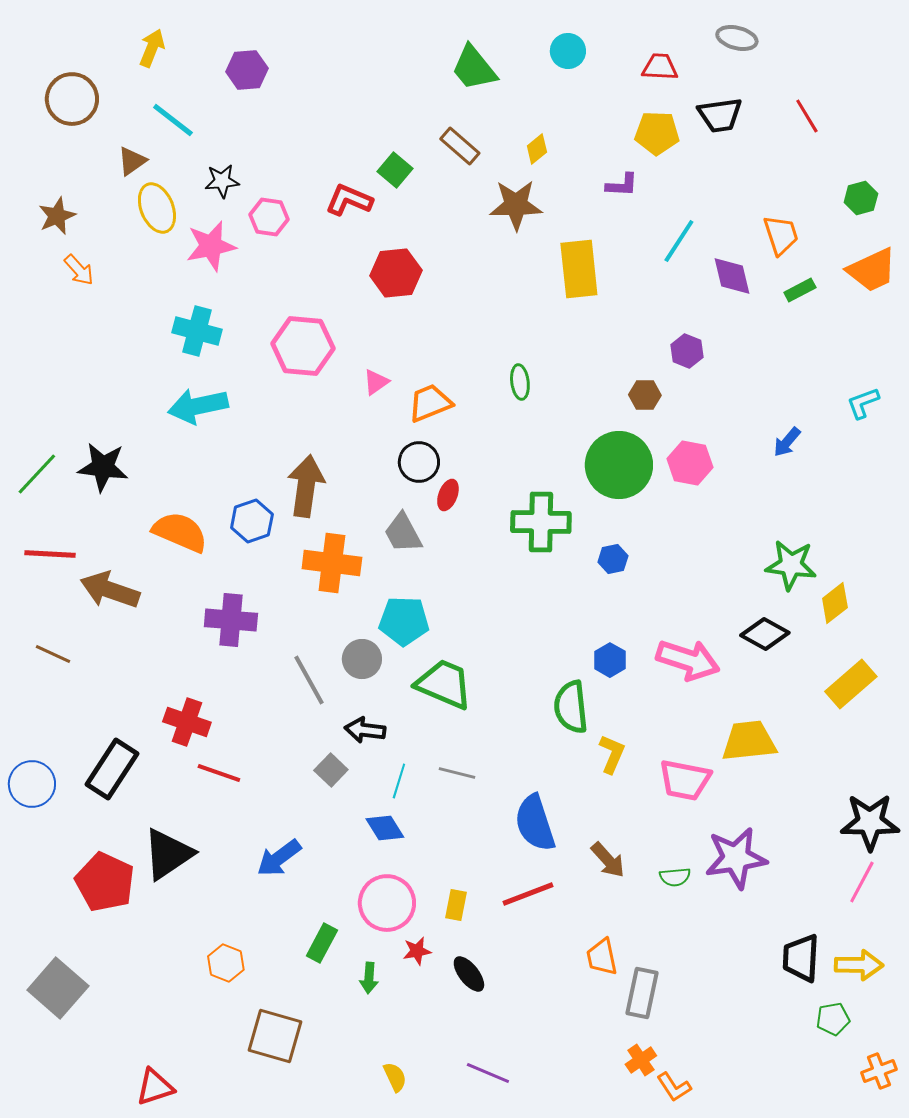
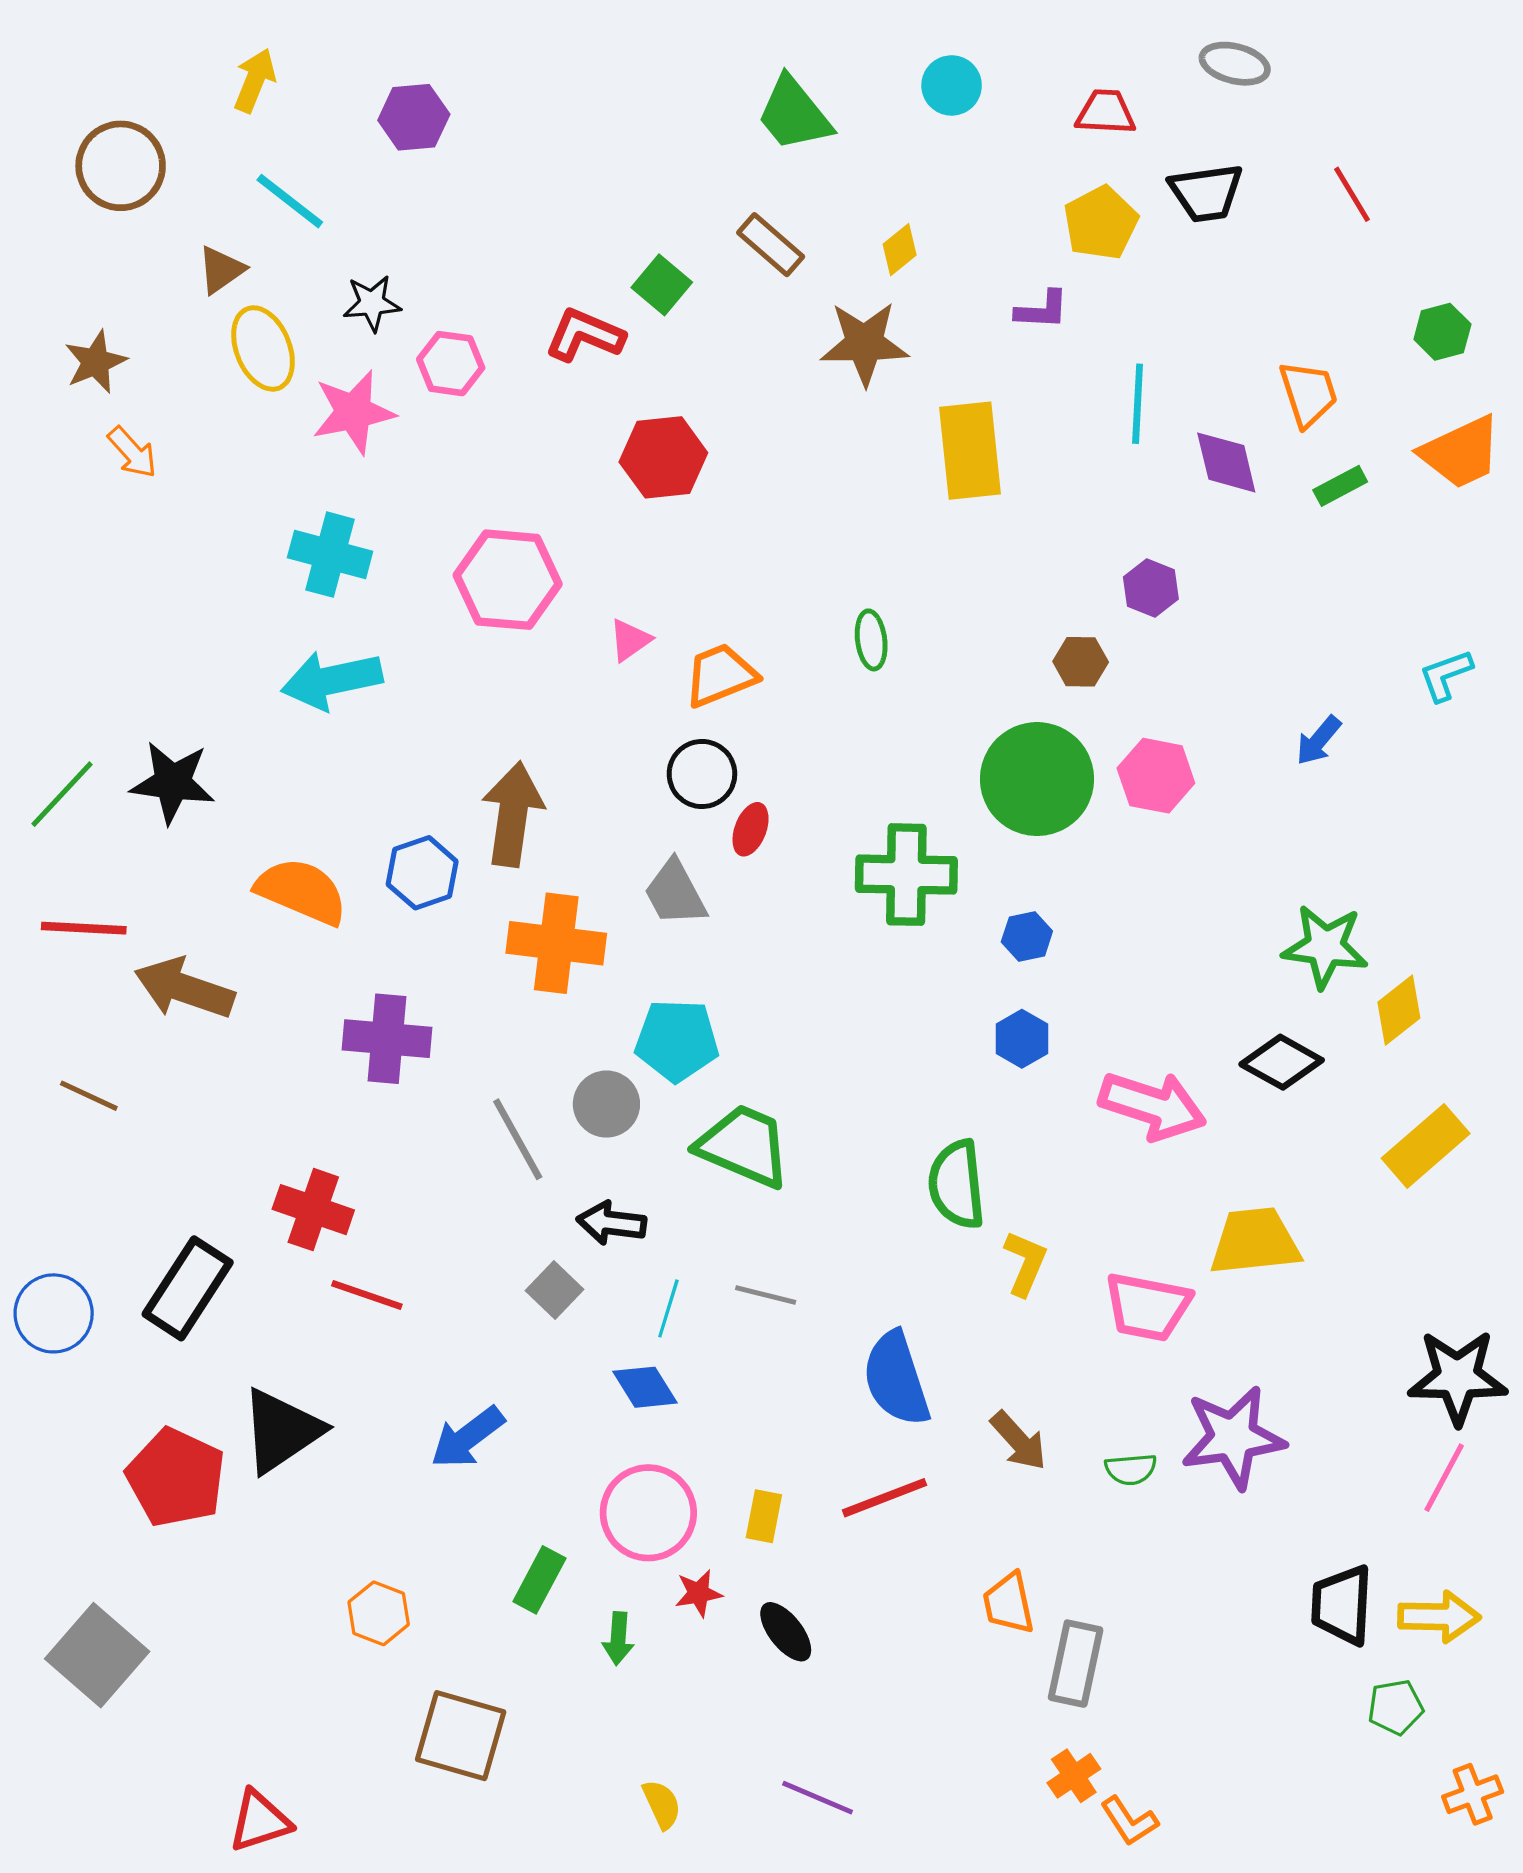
yellow pentagon: (657, 133) -> (1101, 223), turned -30
cyan line: (679, 241) -> (1138, 404), turned -30
blue hexagon: (610, 660) -> (1022, 1039), moved

